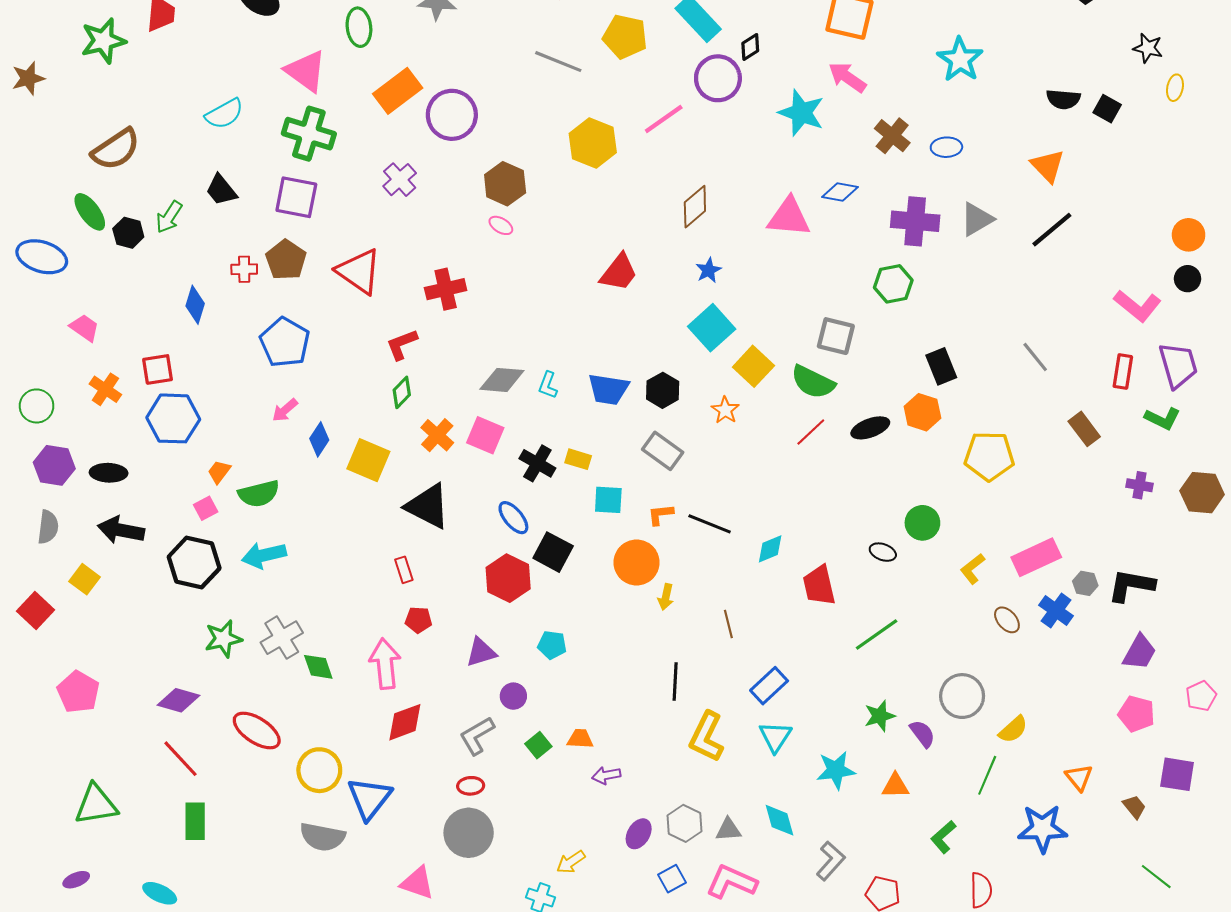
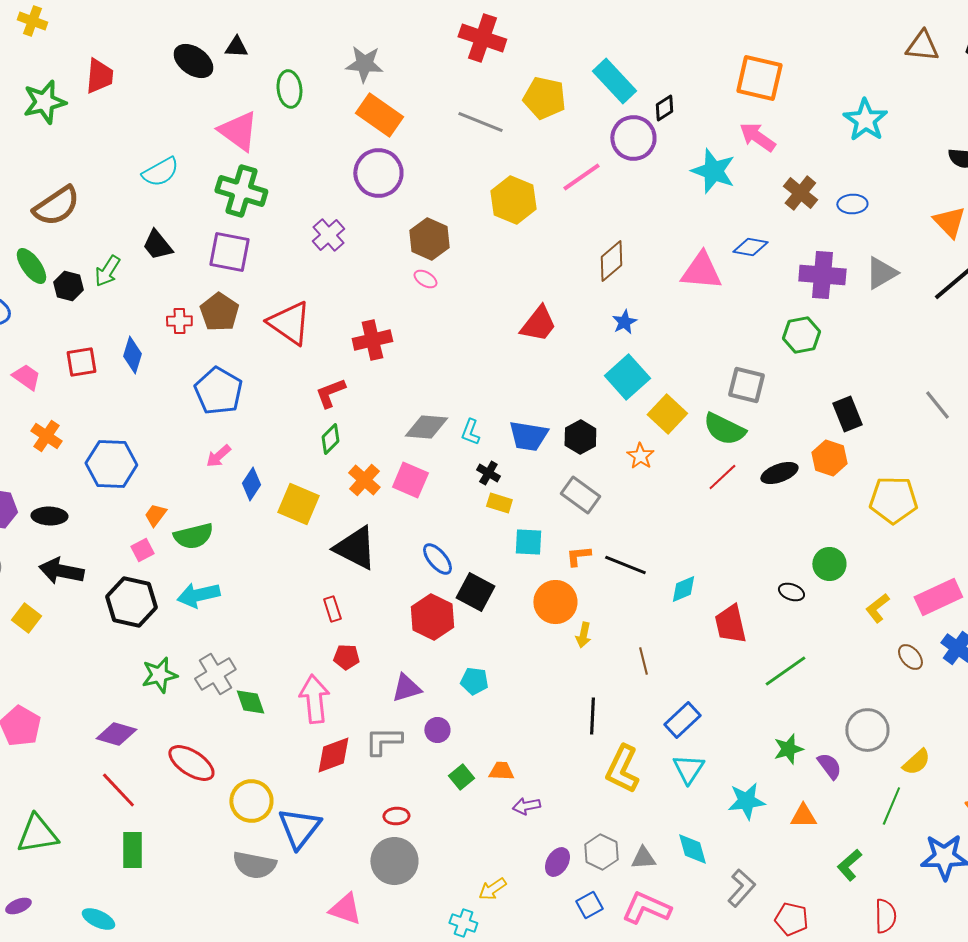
orange rectangle: (398, 91) -> (379, 115), moved, turned 72
red square: (158, 369) -> (81, 362), moved
black cross: (537, 463) -> (488, 473), moved, size x0.7
gray L-shape: (477, 736) -> (383, 741), moved, turned 30

